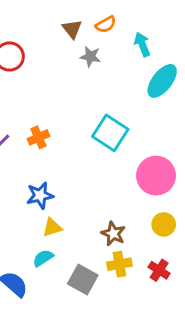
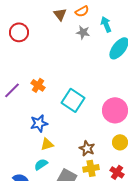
gray star: (90, 56) -> (83, 32), moved
cyan square: (110, 133) -> (73, 100), moved
orange cross: (38, 137) -> (38, 85), turned -32

